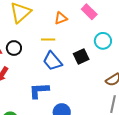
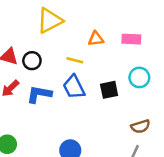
pink rectangle: (89, 12) -> (131, 39), turned -56
blue L-shape: (39, 91) -> (39, 94), moved

